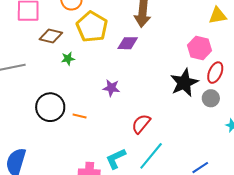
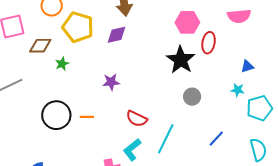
gray circle: (211, 98) -> (192, 97), moved
red semicircle: (141, 124) -> (137, 119), moved, turned -90

